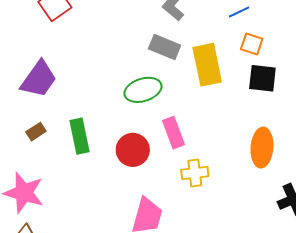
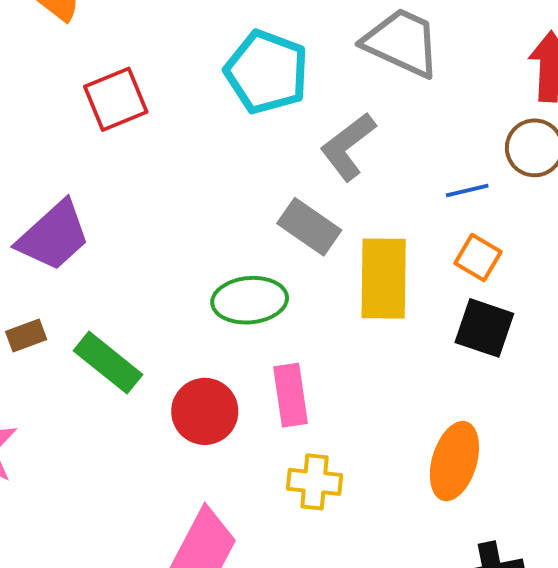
green rectangle: (79, 136) -> (108, 363), turned -52

